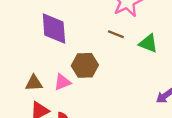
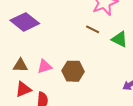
purple diamond: (54, 29) -> (25, 22), moved, turned -52
brown hexagon: (85, 65) -> (73, 71), moved

